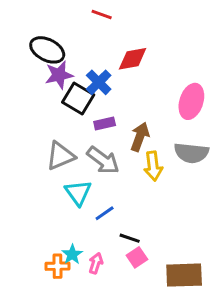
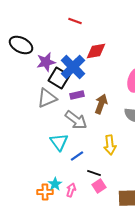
black ellipse: (47, 50) -> (21, 45), moved
blue cross: (99, 82) -> (73, 67), size x1.4
gray triangle: (60, 156) -> (47, 98), moved
yellow arrow: (153, 166) -> (110, 145), moved

